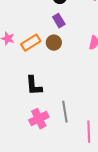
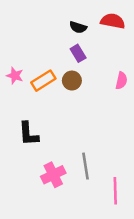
black L-shape: (34, 86) -> (29, 134), moved

